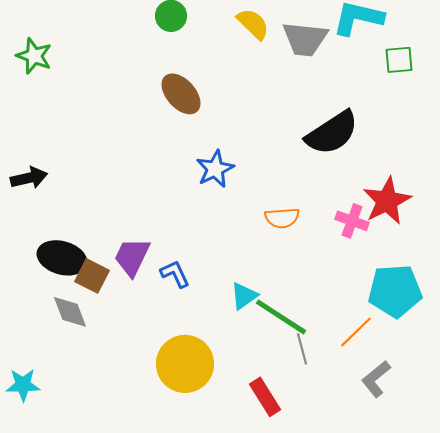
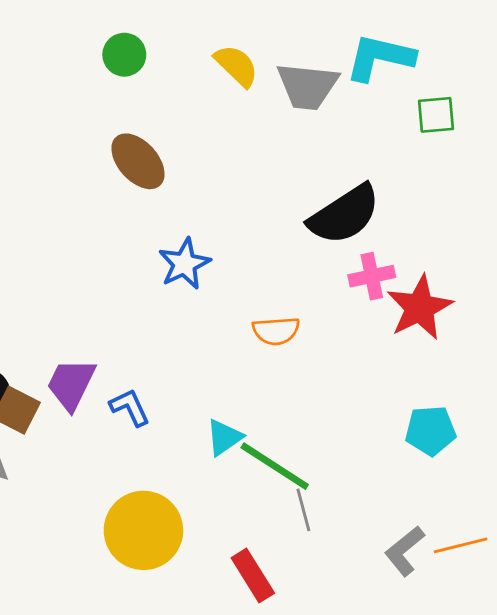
pink cross: (352, 221) -> (372, 276), moved, turned -32
cyan pentagon: (395, 291) -> (431, 431), size x0.7
orange line: (356, 332) -> (461, 545), moved, turned 30

